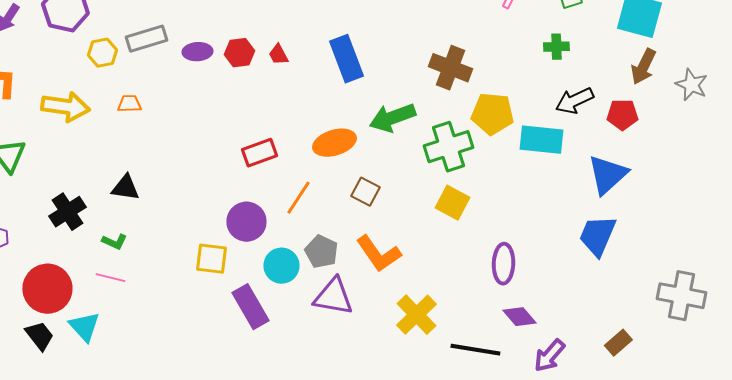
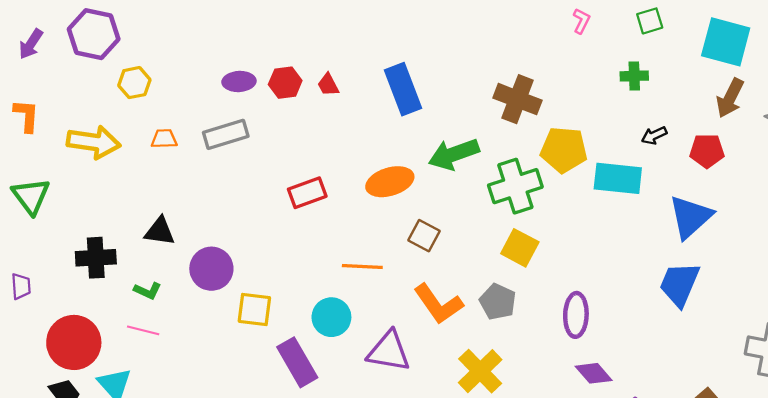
gray rectangle: (146, 39) -> (226, 134), moved
black arrow: (574, 101) -> (654, 135), size x0.6
orange line: (298, 198) -> (362, 266), moved, turned 60
black cross: (67, 212) -> (96, 258), turned 30
purple circle: (246, 222) -> (211, 269), moved
gray pentagon: (321, 252) -> (498, 302), moved

